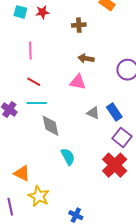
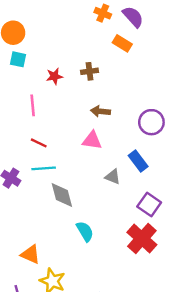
red star: (42, 12) -> (54, 76), moved
blue rectangle: (114, 112) -> (138, 161), moved

